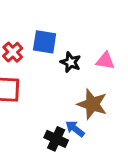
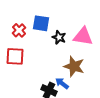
pink triangle: (105, 61) -> (83, 36), size x1.5

